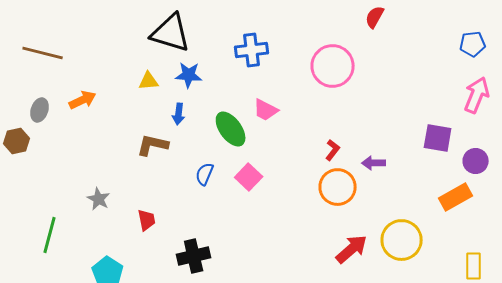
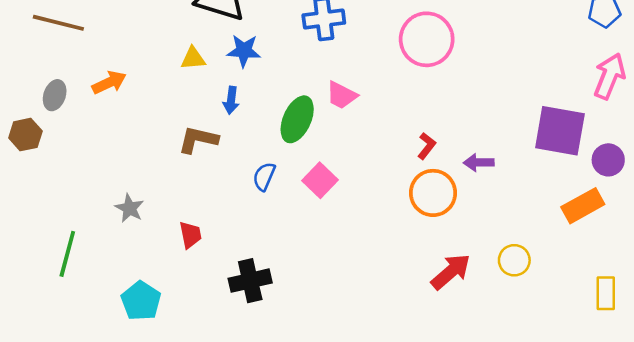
green ellipse: (231, 129) -> (297, 119), turned 60
purple square: (438, 138) -> (560, 131), size x1.4
yellow circle: (402, 240) -> (514, 260), size x0.6

